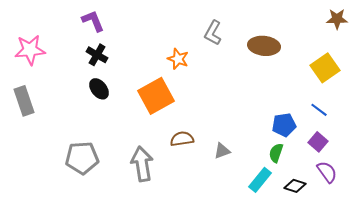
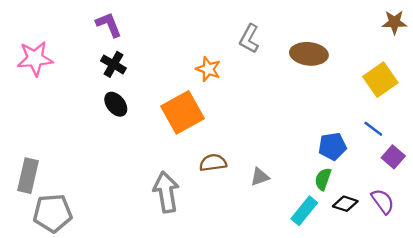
gray rectangle: (24, 101) -> (28, 176), moved, turned 32
purple square: (318, 142) -> (393, 157), moved
gray pentagon: (82, 158) -> (53, 213), moved
black diamond: (295, 186) -> (345, 204), moved

